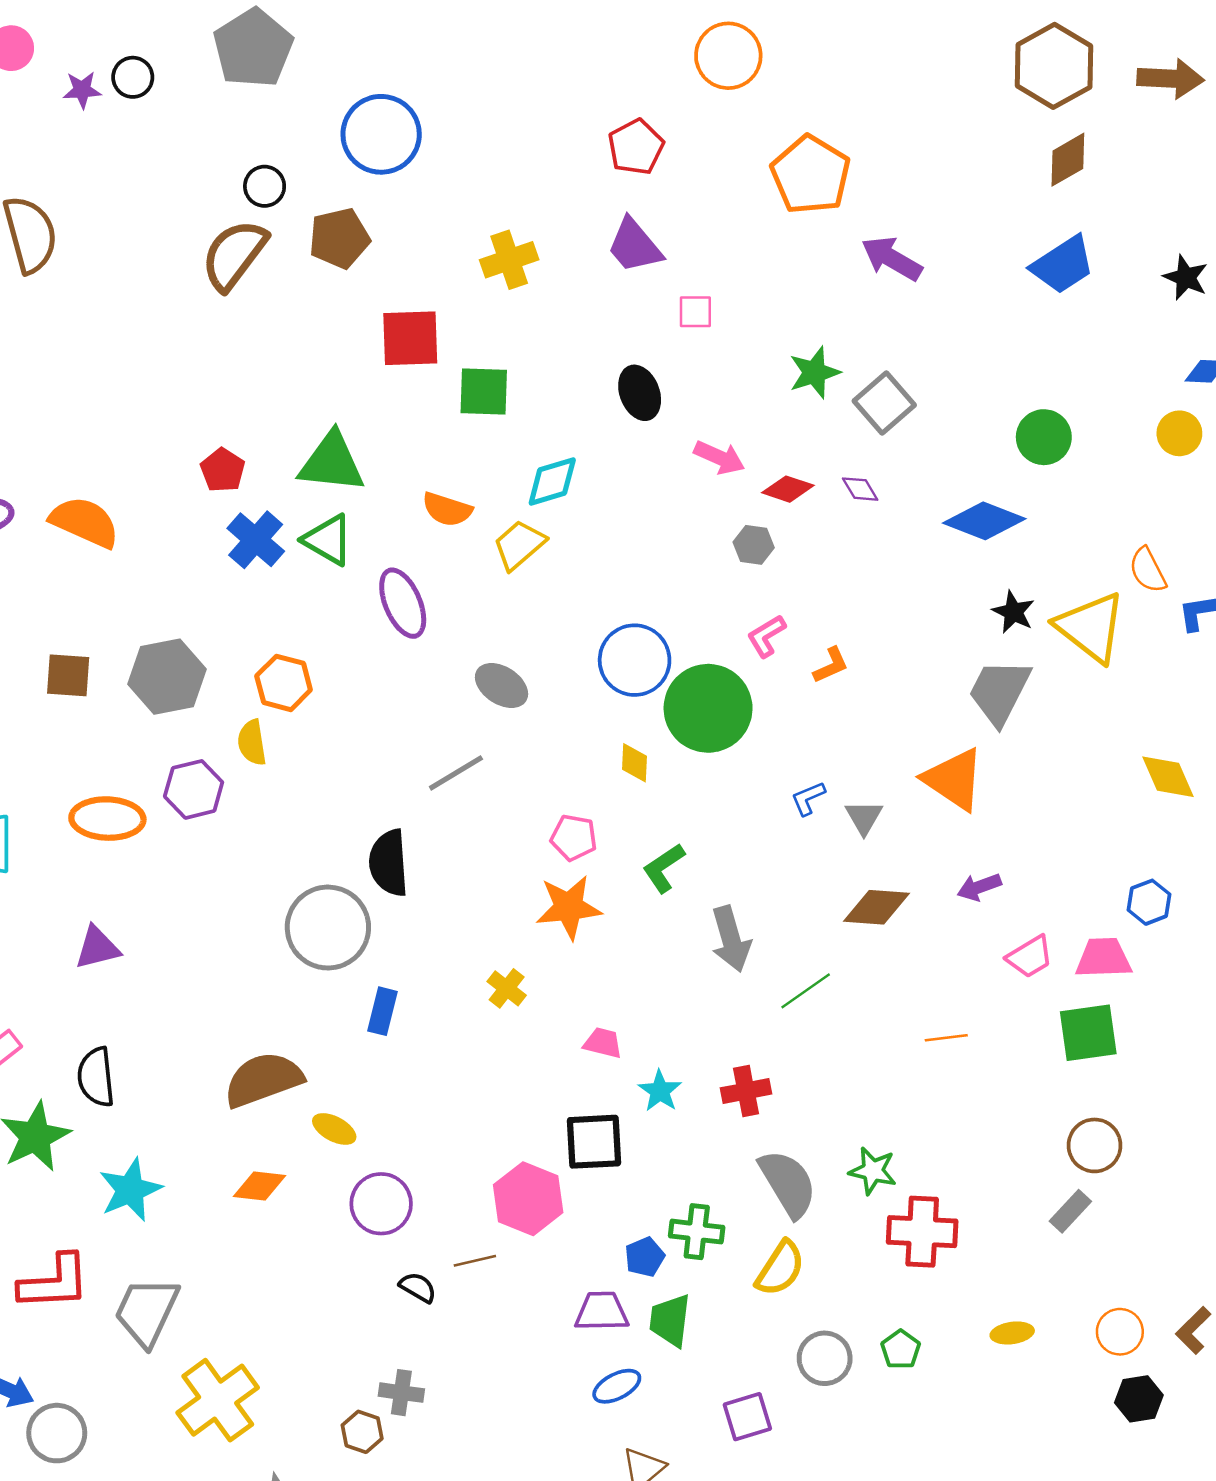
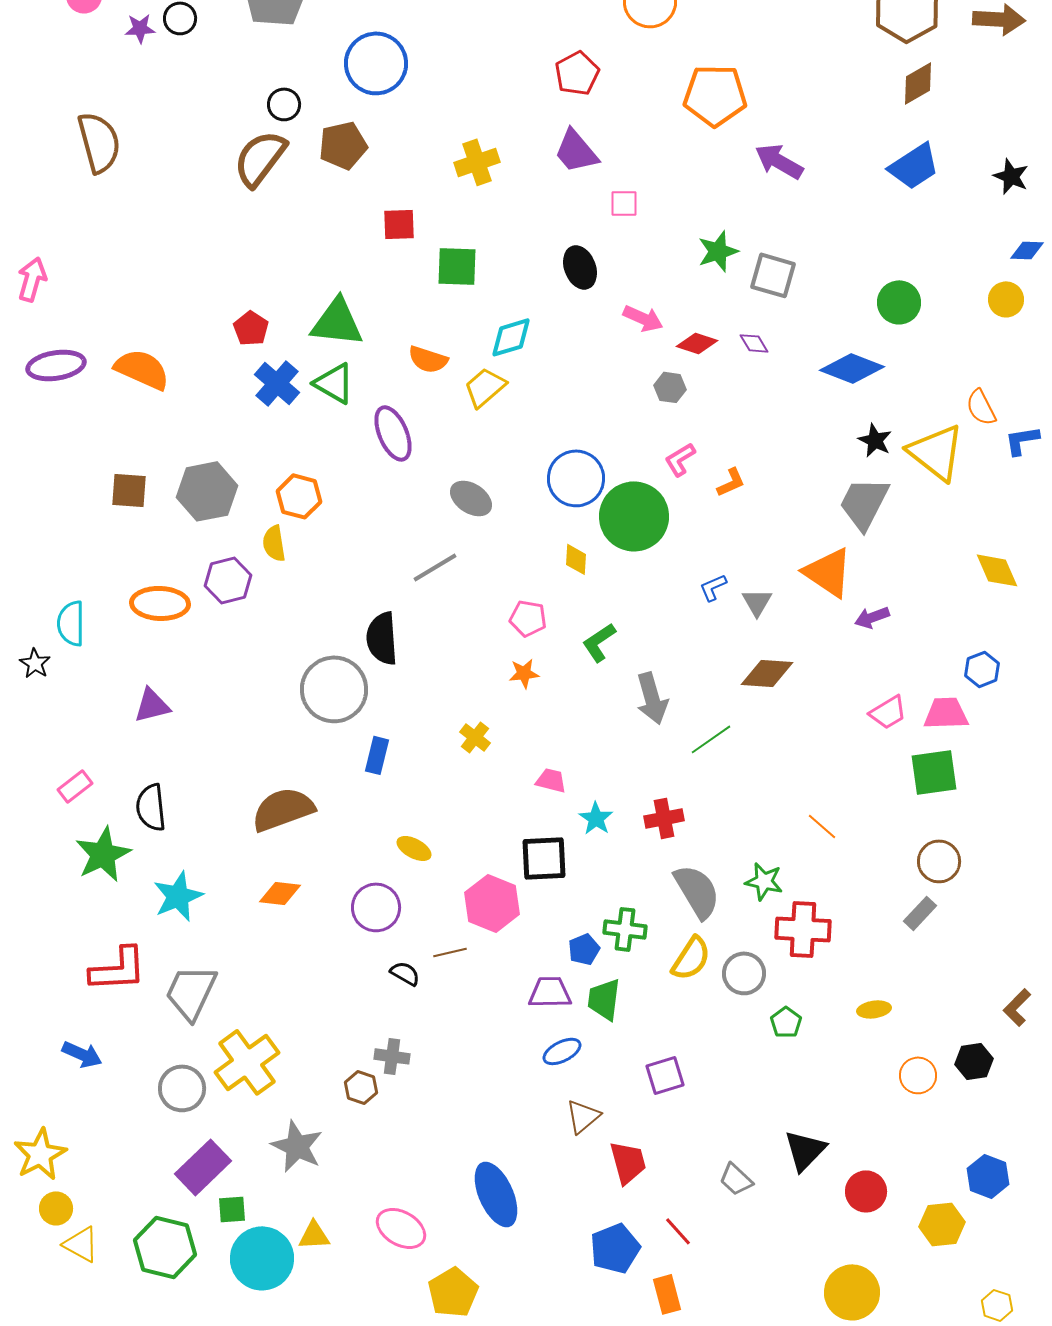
orange pentagon: (811, 175) -> (715, 95), turned -30
red square: (410, 338) -> (399, 224), size x0.7
gray square: (884, 403) -> (773, 275), turned -33
purple arrow: (979, 887) -> (872, 617), moved
orange star: (569, 907) -> (524, 673), size x0.6
orange line: (946, 1038) -> (822, 826), moved, turned 48
yellow ellipse: (334, 1129) -> (414, 848), moved
orange circle: (1120, 1332) -> (918, 1075), moved
gray circle: (825, 1358) -> (744, 973), moved
gray circle: (57, 1433) -> (182, 1088), moved

